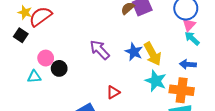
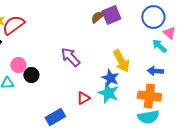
pink triangle: (189, 25) -> (169, 33), moved, turned -32
blue star: (134, 52) -> (110, 78), moved
cyan star: (156, 81) -> (108, 93), moved

